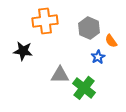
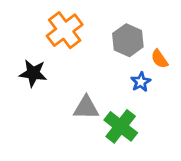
orange cross: (45, 21) -> (65, 30), turned -30

